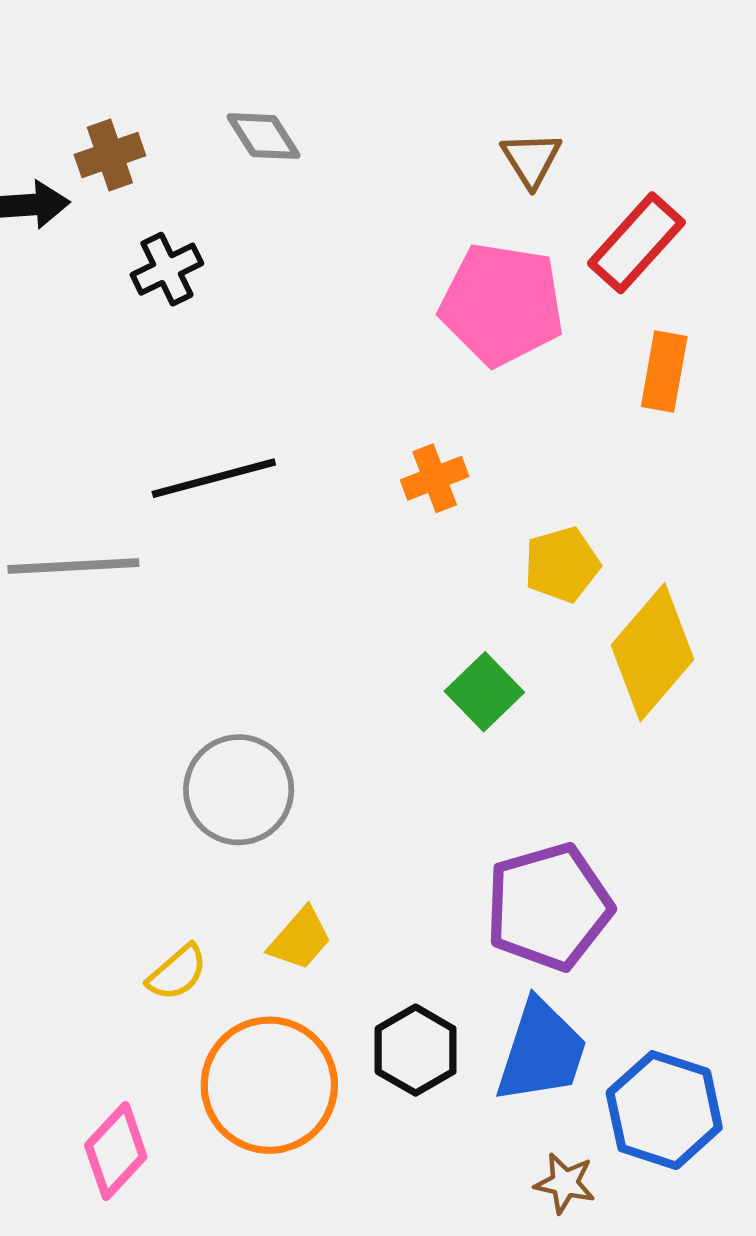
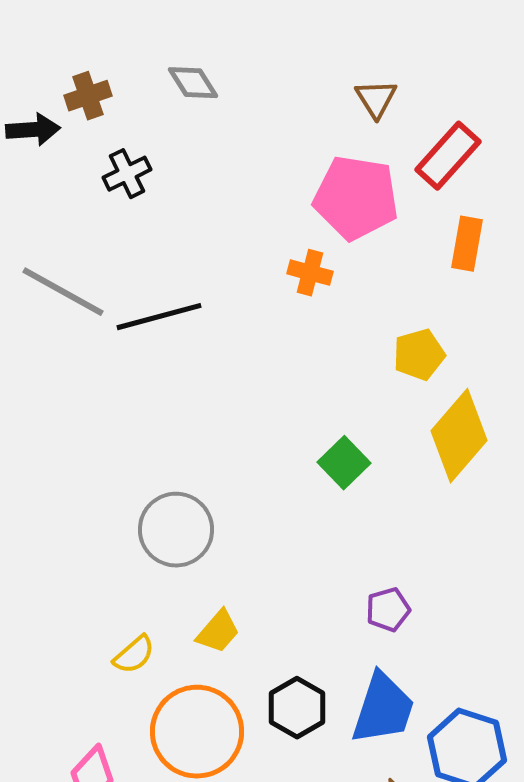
orange cross: (435, 478) -> (310, 273), moved, turned 36
yellow pentagon: (562, 565) -> (419, 355), moved
gray line: (73, 566) -> (63, 292), moved, turned 32
purple pentagon: (549, 907) -> (388, 610), size x0.5

